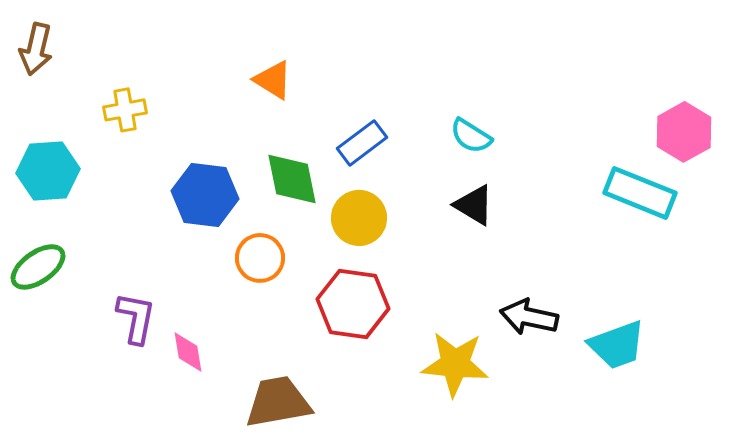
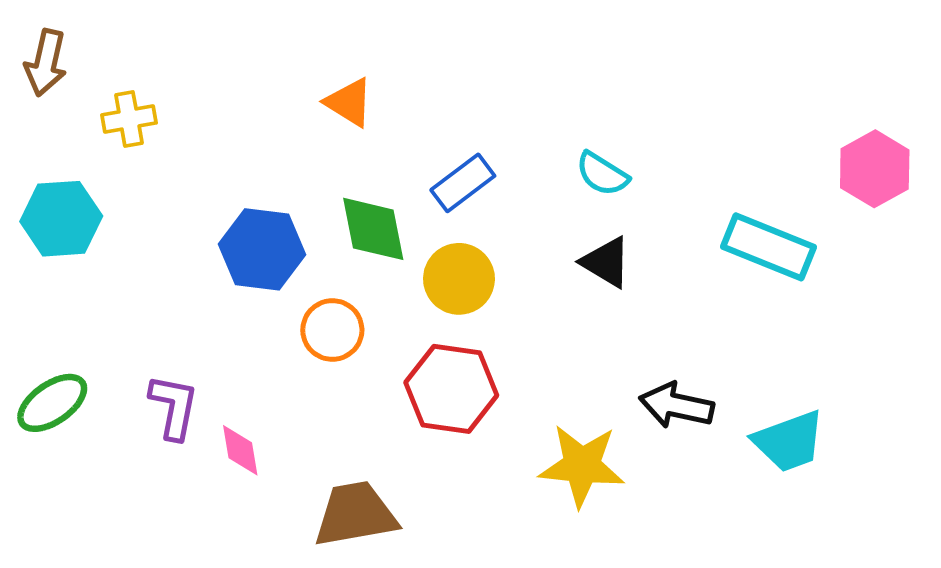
yellow cross: (125, 110) -> (129, 119), moved
cyan rectangle: (640, 193) -> (769, 247), moved
green ellipse: (38, 267) -> (52, 403), moved

